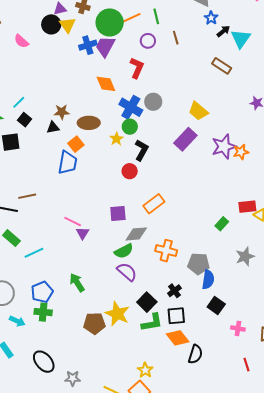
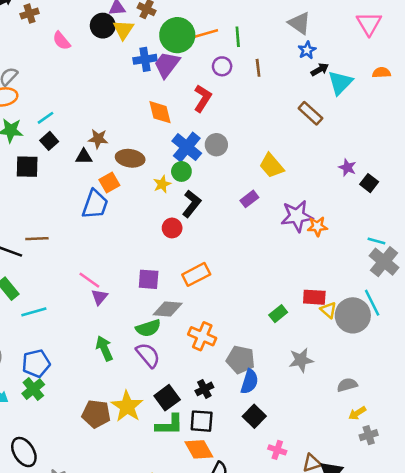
purple rectangle: (185, 139) -> (249, 199), size x0.6
green arrow: (77, 283) -> (104, 348), moved
green cross: (43, 312) -> (33, 389), turned 36

